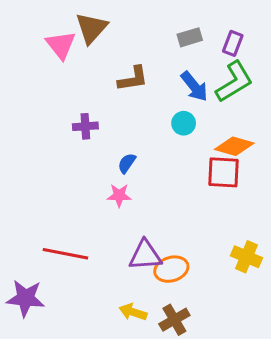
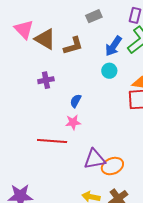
brown triangle: (92, 28) -> (45, 39), moved, turned -35
gray rectangle: (190, 37) -> (94, 16), moved
blue arrow: (194, 86) -> (113, 46), turned 80
red line: (65, 254) -> (52, 141), moved

